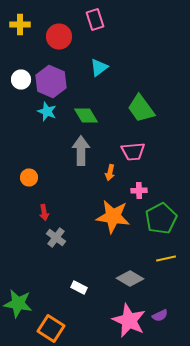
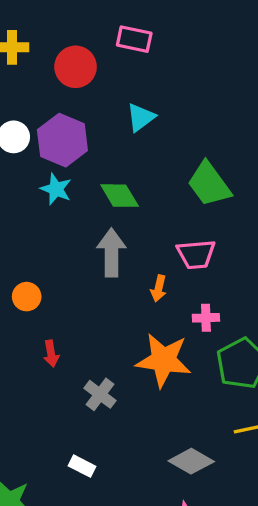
pink rectangle: (95, 20) -> (134, 39), turned -60
gray cross: (56, 238) -> (100, 394), moved
white rectangle: (79, 288) -> (82, 466), moved

